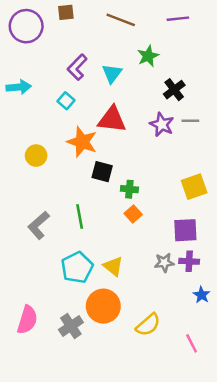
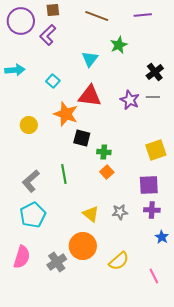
purple L-shape: (77, 67) -> (48, 35), moved
black cross: (174, 90) -> (155, 72), moved
gray star: (164, 263) -> (120, 212), moved
cyan pentagon: (77, 268) -> (33, 215), moved

